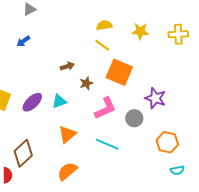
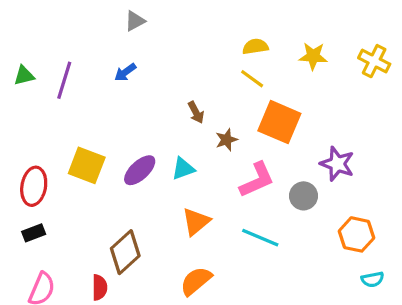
yellow cross: (178, 34) -> (374, 61), turned 30
brown arrow: (67, 66) -> (196, 112), turned 80

